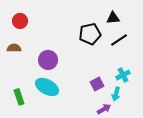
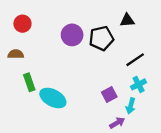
black line: (119, 40) -> (135, 60), moved
purple circle: (48, 60) -> (72, 35), moved
green rectangle: (19, 97) -> (29, 82), moved

